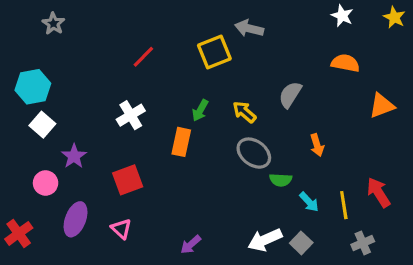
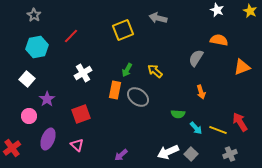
yellow square: (214, 52) -> (123, 30), moved
red line: (143, 57) -> (71, 36), moved
cyan hexagon: (33, 87) -> (37, 47), moved
gray semicircle: (290, 95) -> (196, 58), moved
gray ellipse: (254, 153) -> (138, 97), moved
yellow line: (344, 205) -> (218, 130), turned -60

